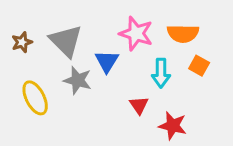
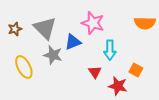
orange semicircle: (183, 33) -> (145, 23), moved
blue triangle: (107, 61) -> (73, 42), turned 36
orange square: (199, 66) -> (136, 70), moved

